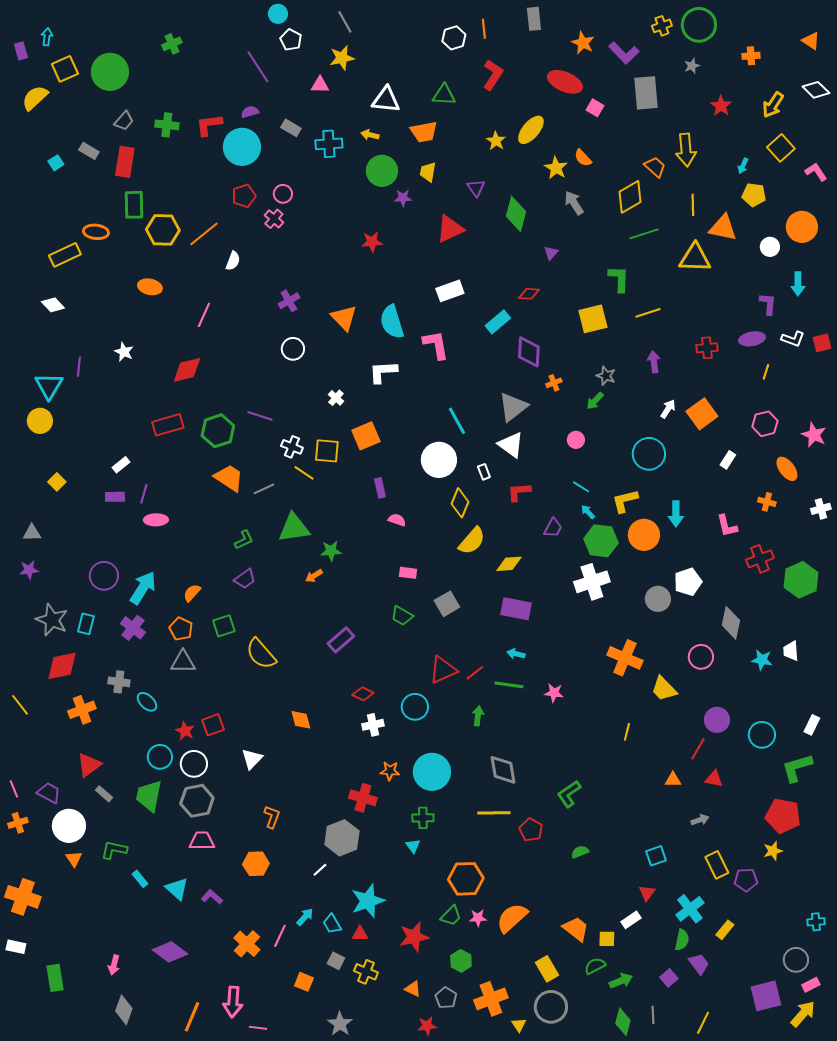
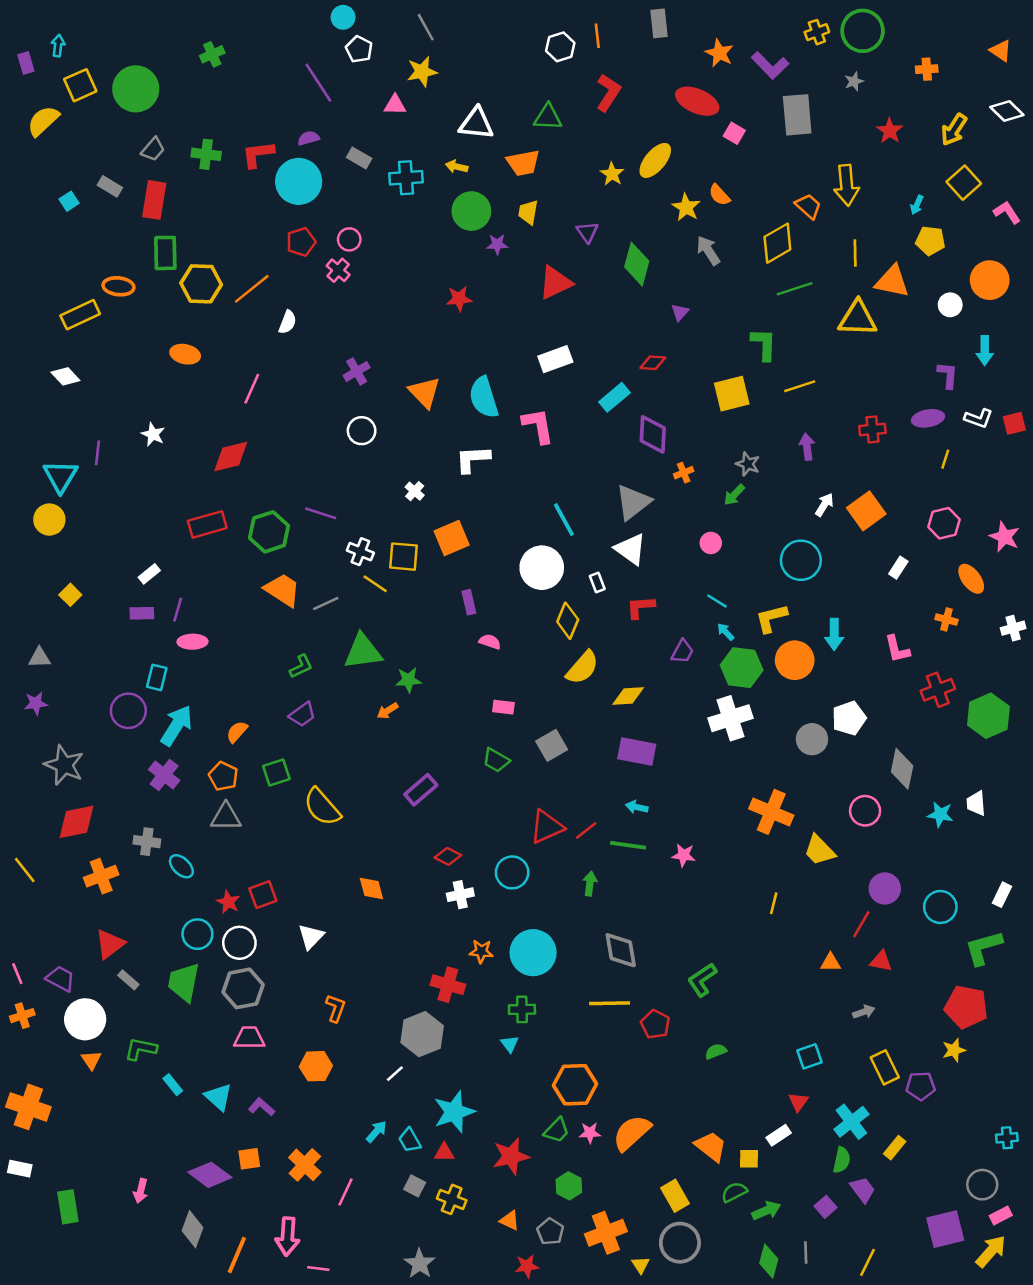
cyan rectangle: (86, 624) -> (157, 677), moved
pink line: (280, 936) -> (346, 1192), moved
orange square: (304, 982) -> (249, 1159), moved, turned -30
gray diamond: (124, 1010) -> (193, 1229), moved

